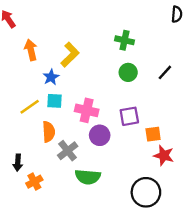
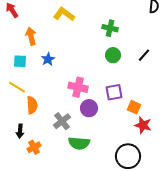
yellow L-shape: (70, 55) -> (64, 14), moved, turned -100
cyan square: (55, 101) -> (20, 61), moved
yellow line: (30, 107) -> (17, 87), moved, turned 66
orange semicircle: (49, 132) -> (32, 105), moved
orange square: (153, 134) -> (134, 107), turned 32

